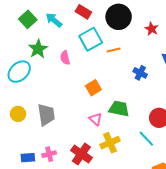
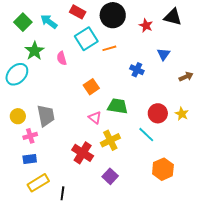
pink cross: (49, 154) -> (30, 136), moved

